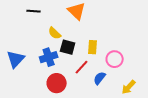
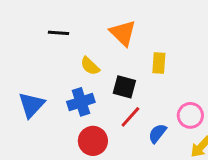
black square: (68, 47) -> (124, 87), moved
yellow rectangle: (93, 47) -> (159, 63), moved
pink circle: (115, 59) -> (190, 115), moved

